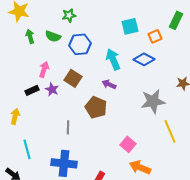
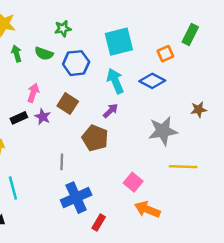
cyan square: (130, 26) -> (119, 42), moved, size x1.4
purple arrow: (109, 84) -> (111, 111), turned 112
yellow line: (170, 131) -> (183, 167), turned -65
blue cross: (64, 163) -> (76, 198), moved, turned -30

